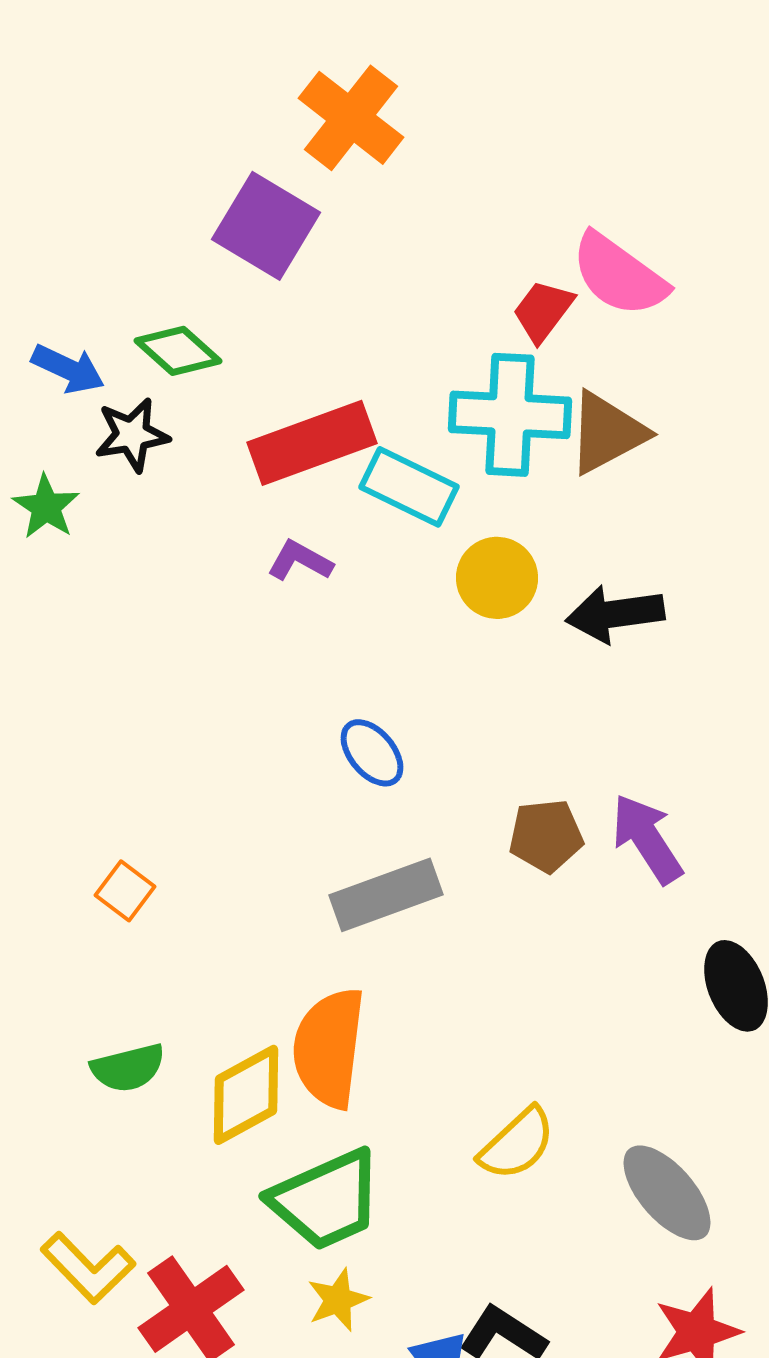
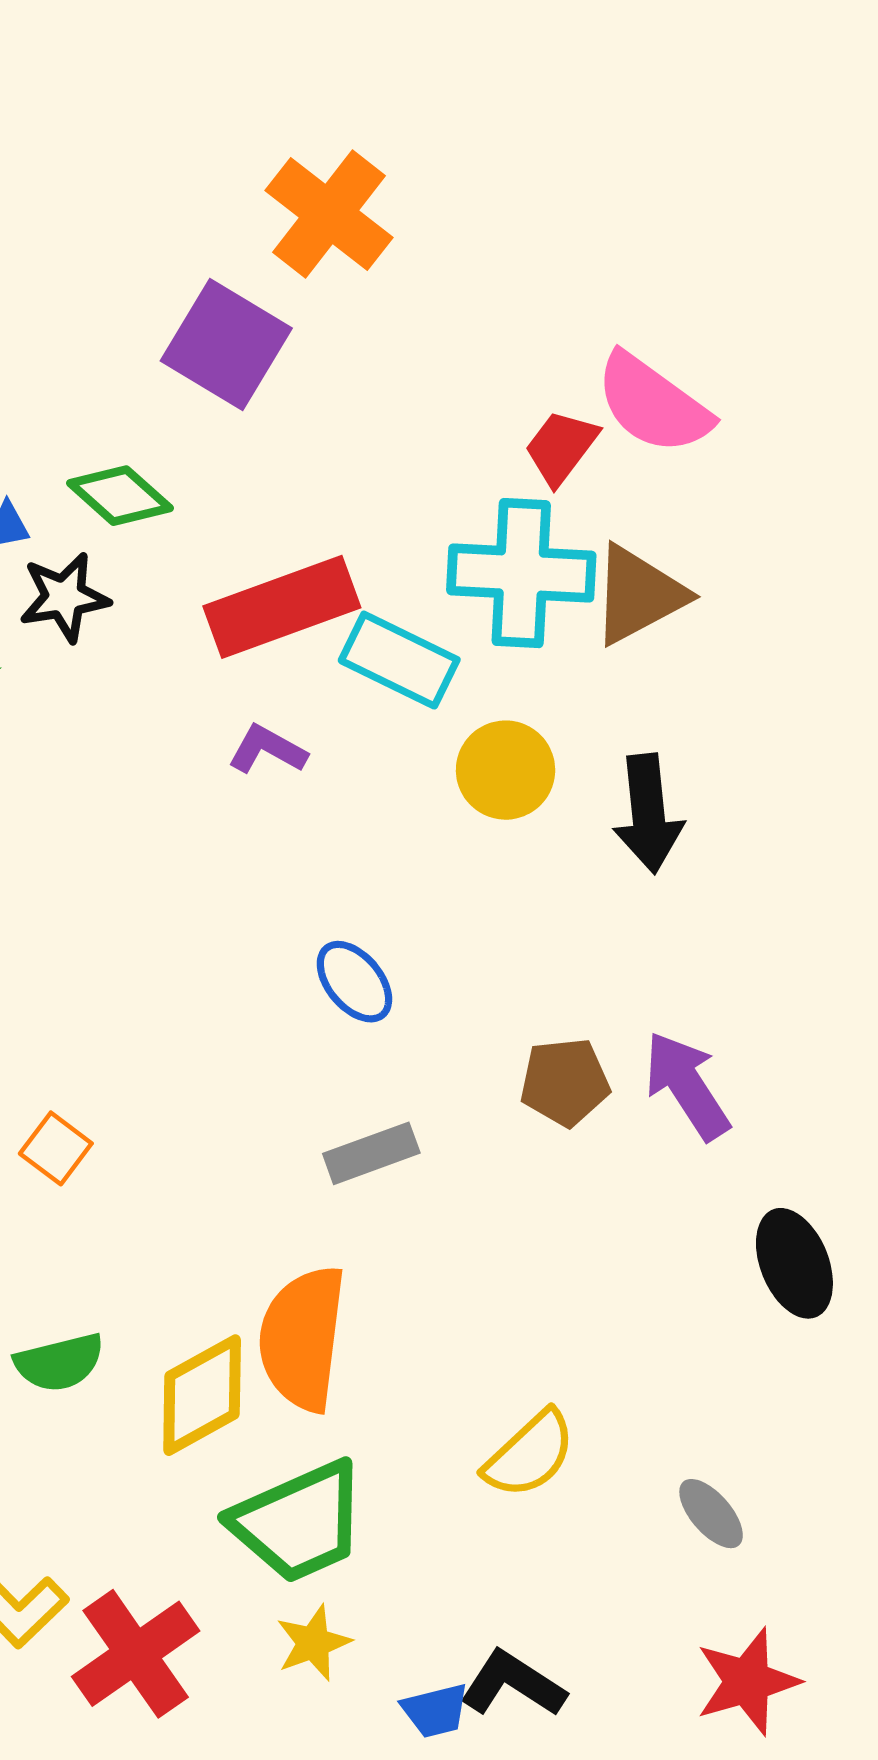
black arrow: (615, 614) -> (648, 814), turned -88
gray rectangle: (386, 895) -> (371, 1153), size x0.7
gray ellipse: (667, 1193) -> (711, 1514), size x0.6

